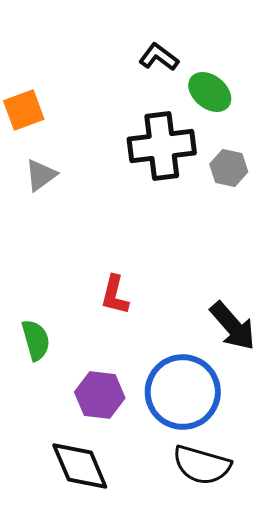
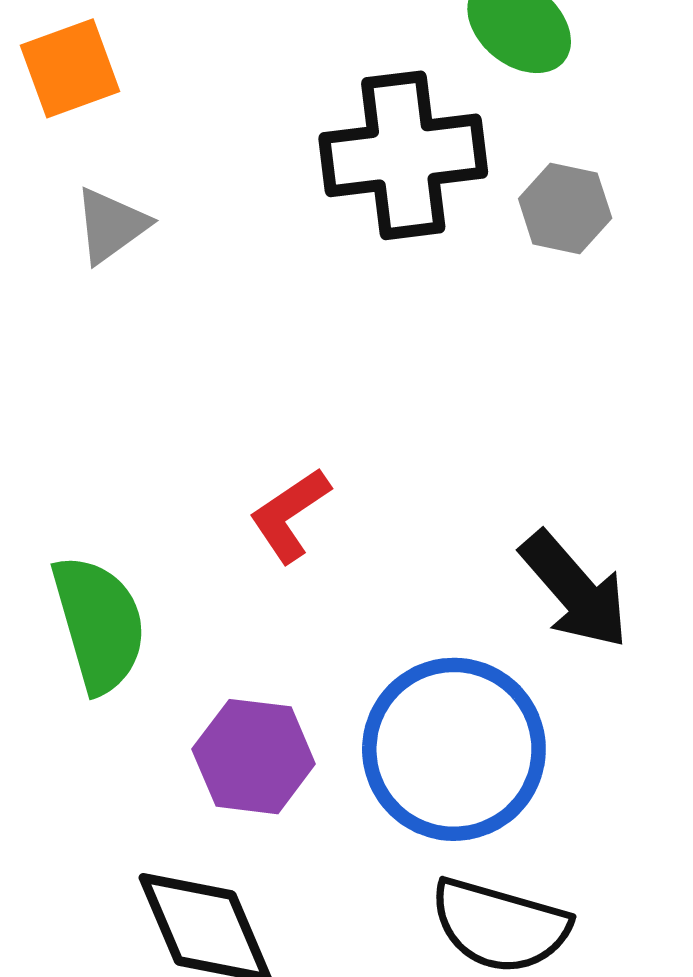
red L-shape: (115, 295) -> (290, 515), turned 42
green semicircle: (36, 340) -> (99, 624), size x1.4

